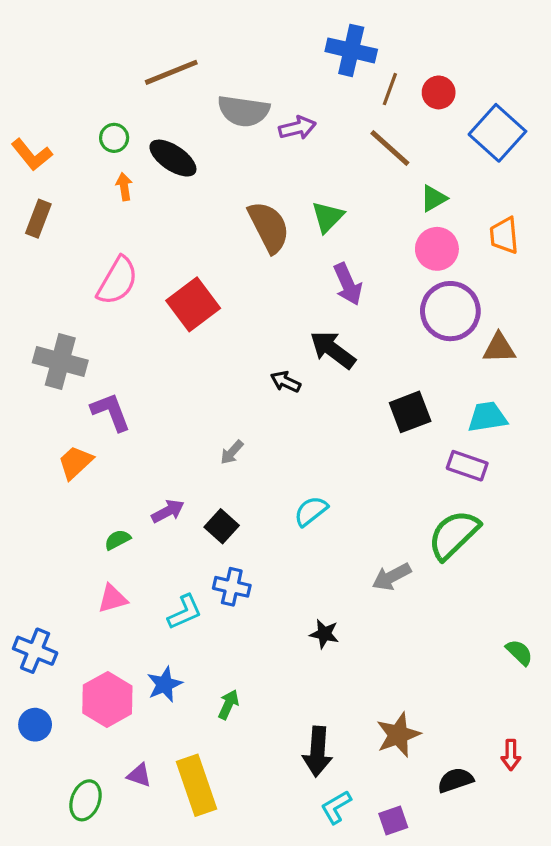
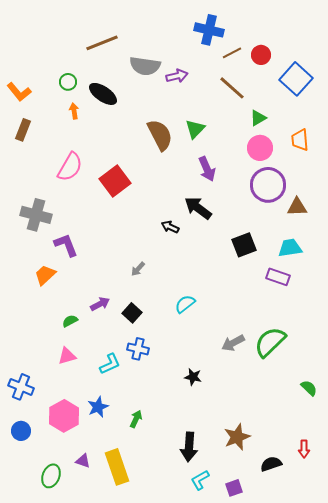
brown line: (390, 89) -> (232, 53), turned 42
green semicircle: (454, 535) -> (270, 342), moved

